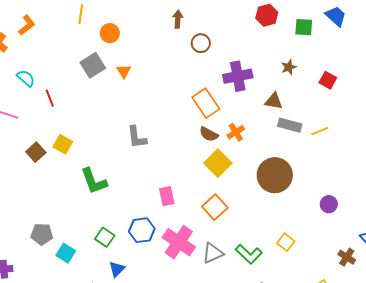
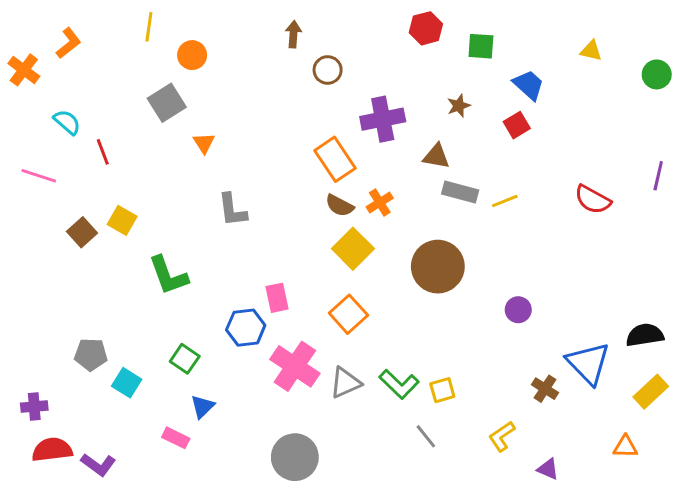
blue trapezoid: (336, 16) -> (529, 85), moved
orange triangle: (124, 71) -> (204, 143), moved
red square: (328, 80) -> (517, 125), turned 30
blue hexagon: (142, 230) -> (246, 328), moved
yellow square: (286, 242) -> (442, 390), moved, turned 36

